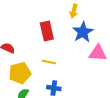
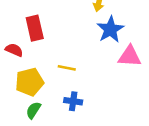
red rectangle: (47, 31) -> (35, 28), moved

